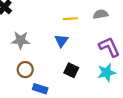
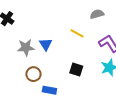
yellow line: (70, 19) -> (77, 33), moved, turned 40
blue triangle: (61, 41) -> (46, 44), moved

